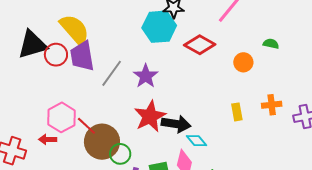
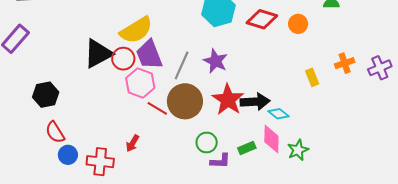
yellow semicircle: (75, 29) -> (136, 30), turned 112
orange circle: (243, 62) -> (298, 24), moved
pink hexagon: (61, 117) -> (140, 83), moved
red line: (86, 126) -> (157, 108), moved
red arrow: (48, 139) -> (133, 143), turned -48
brown circle: (102, 142) -> (185, 101), moved

